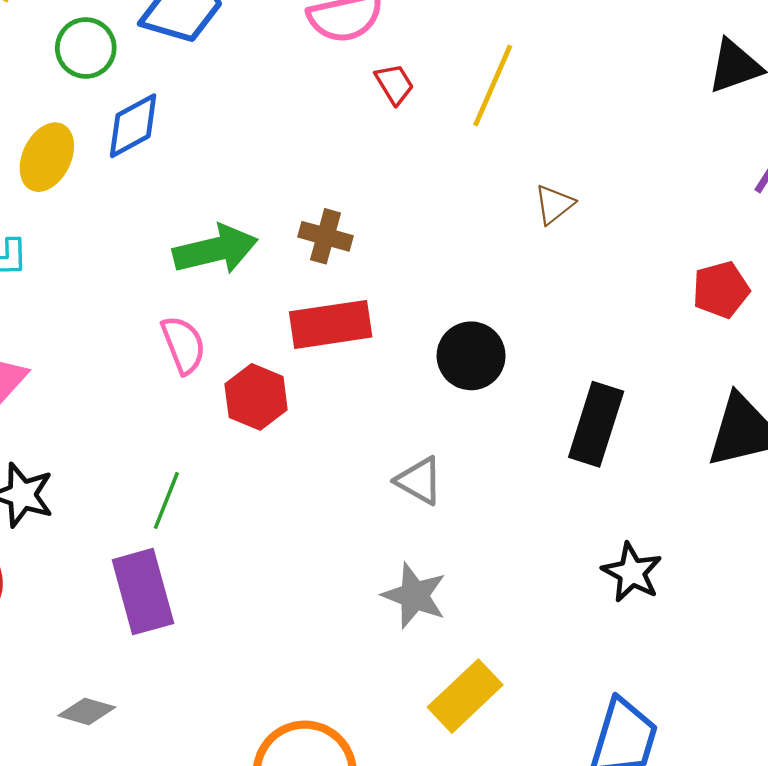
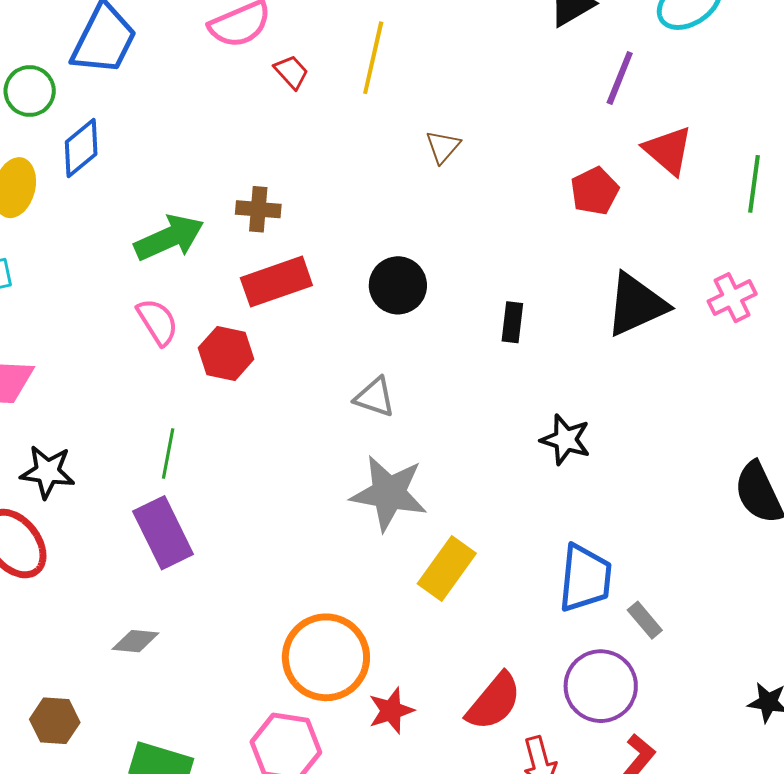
black rectangle: (596, 424) -> (512, 322), size x0.6
gray star: (414, 596) -> (389, 493), size x1.4

